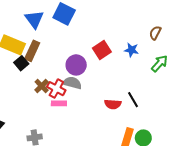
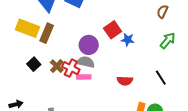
blue star: (131, 50) -> (128, 40), moved
black square: (21, 63) -> (34, 64), moved
black line: (133, 100) -> (161, 78), moved
pink rectangle: (59, 103) -> (84, 77), moved

